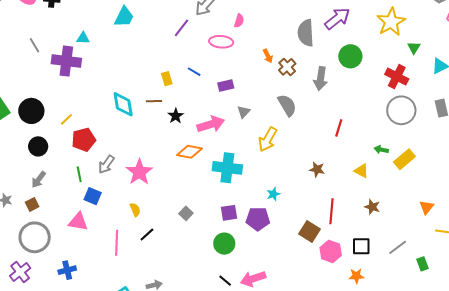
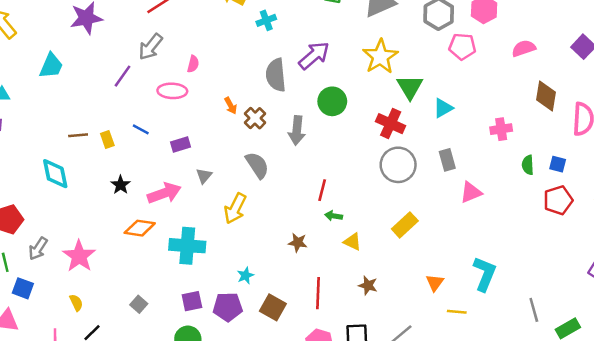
green triangle: (414, 48) -> (410, 87), size x1.6
brown line: (154, 101) -> (78, 135), moved
green arrow: (381, 150) -> (334, 216), moved
brown square: (309, 232) -> (273, 307), moved

